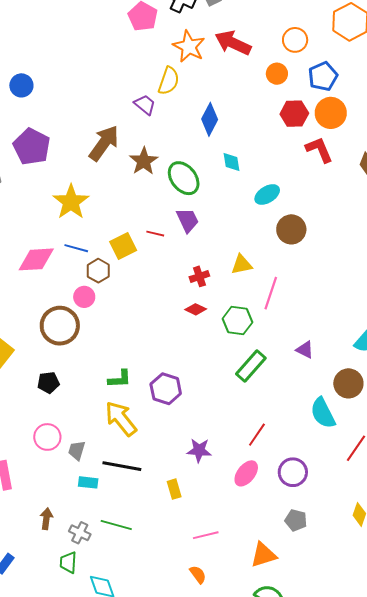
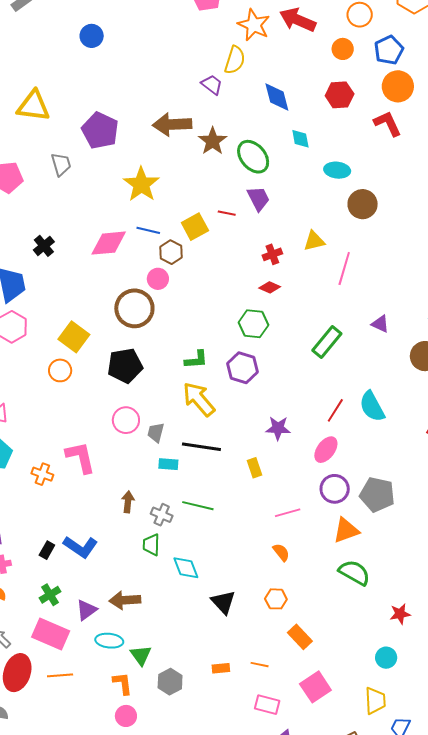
blue circle: (21, 85) -> (92, 36), moved
red hexagon: (294, 114) -> (340, 95), moved
blue diamond: (210, 119) -> (277, 97), turned -40
brown arrow: (104, 143) -> (172, 124), turned -126
cyan ellipse: (267, 195) -> (337, 170), turned 40
green hexagon: (237, 321) -> (253, 324), moved
black pentagon: (48, 383) -> (125, 366), size x1.6
cyan semicircle: (323, 413) -> (372, 406), moved
purple circle: (293, 472) -> (335, 489), moved
gray pentagon: (296, 520) -> (377, 495), size x1.6

